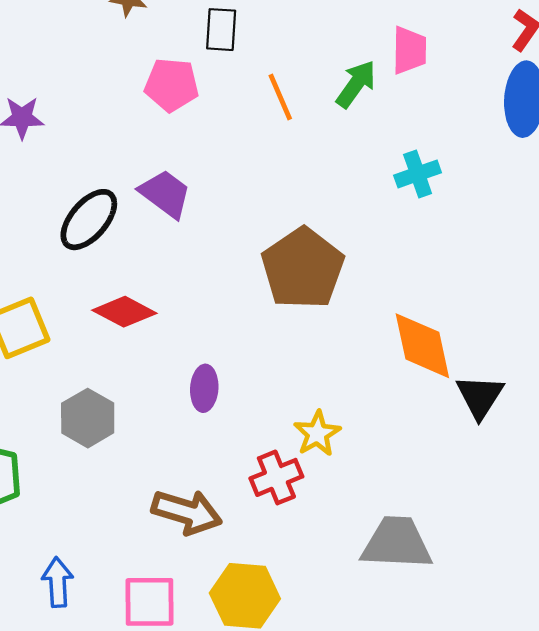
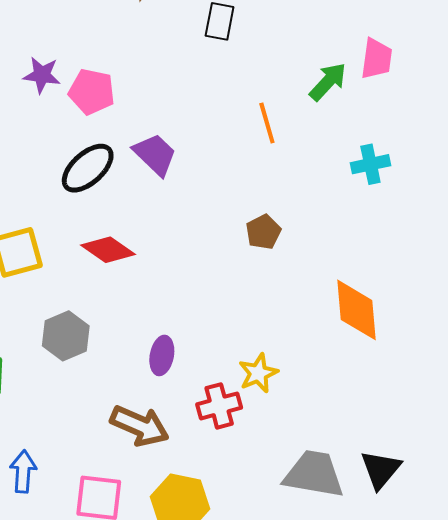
pink pentagon: (172, 85) -> (92, 92), moved
orange line: (280, 97) -> (267, 123), moved
brown pentagon: (303, 268) -> (263, 232), size x0.5
purple ellipse: (204, 388) -> (162, 355), moved
black triangle: (480, 397) -> (381, 469), moved

